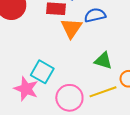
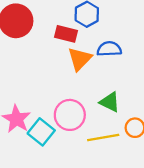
cyan square: (42, 72) -> (41, 132), moved
pink circle: (69, 98) -> (70, 115), moved

